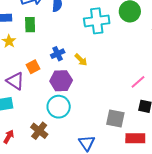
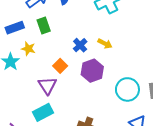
purple triangle: (15, 81) -> (47, 86), turned 42
cyan circle: (59, 107) -> (127, 89), moved

